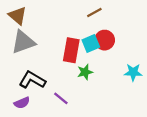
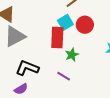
cyan square: (91, 43) -> (65, 22), moved
purple line: (61, 98) -> (64, 76), moved

